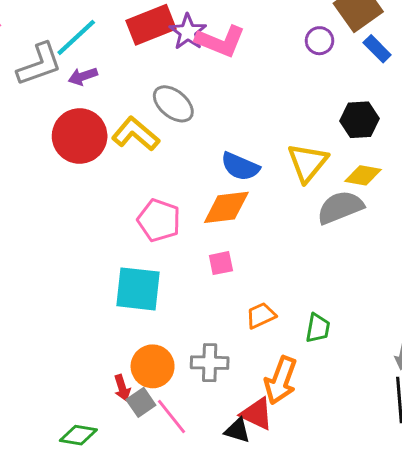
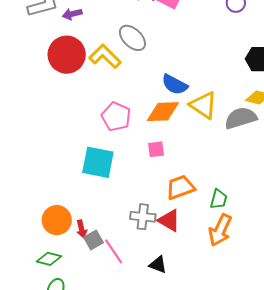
yellow triangle: (308, 163) -> (203, 105), moved, turned -40
orange trapezoid: (261, 315) -> (180, 187), size x1.4
orange circle: (153, 366) -> (57, 220), moved
orange arrow: (281, 380) -> (220, 230), moved
red triangle: (257, 414) -> (169, 220), moved

